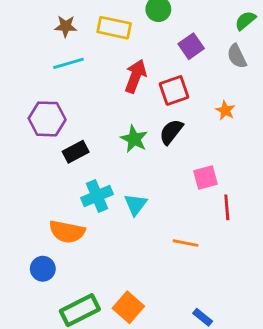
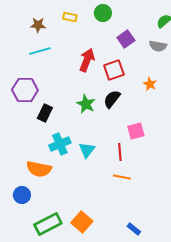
yellow rectangle: (114, 28) -> (70, 17), moved, size x0.6
gray semicircle: (237, 56) -> (158, 46), turned -54
black rectangle: (76, 152) -> (45, 113), turned -36
red line: (227, 207) -> (120, 152), moved

